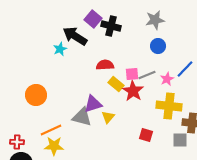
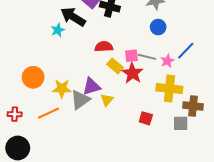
gray line: (147, 75) -> (147, 57), turned 36
gray triangle: (82, 117) -> (80, 100), turned -50
red cross: (17, 142) -> (15, 114), moved
yellow star: (54, 146) -> (62, 89), moved

